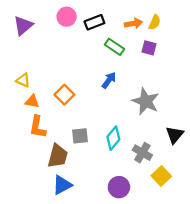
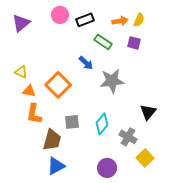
blue arrow: (109, 80) -> (86, 63), moved, turned 98
orange square: (64, 95) -> (58, 85), size x1.4
gray star: (146, 101) -> (112, 81), moved, turned -30
black triangle: (175, 135) -> (148, 112), moved

